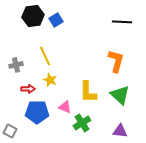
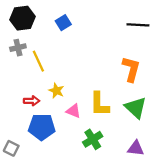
black hexagon: (33, 16) -> (22, 18), moved
yellow line: (45, 56) -> (38, 61), moved
gray cross: (16, 65) -> (18, 48), moved
pink triangle: (65, 107) -> (73, 111), moved

